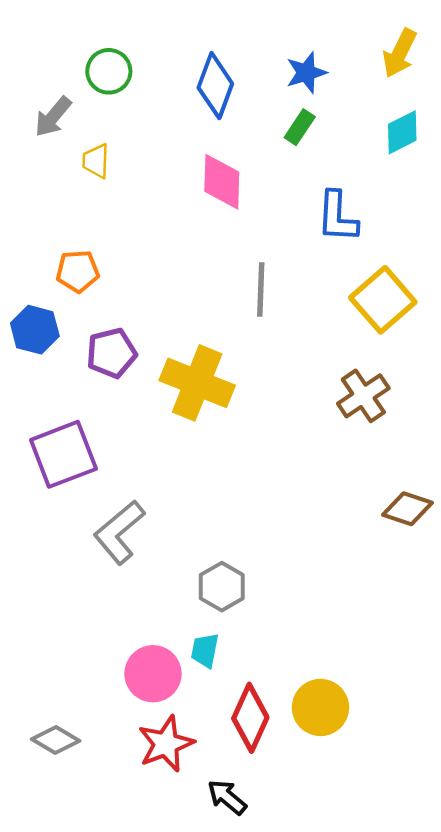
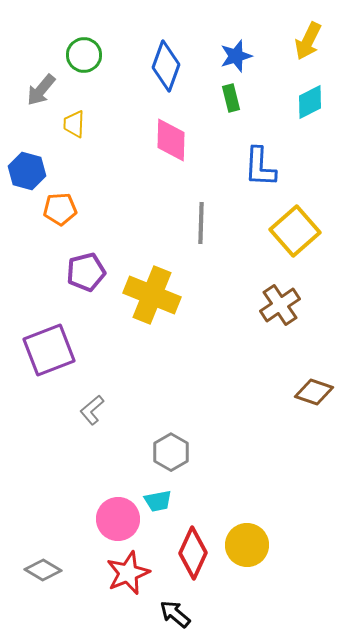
green rectangle: (300, 127) -> (231, 98), turned -48
blue hexagon: (35, 330) -> (27, 171), moved
gray L-shape: (119, 532) -> (92, 410), size x0.6
cyan trapezoid: (205, 650) -> (158, 501), turned -112

